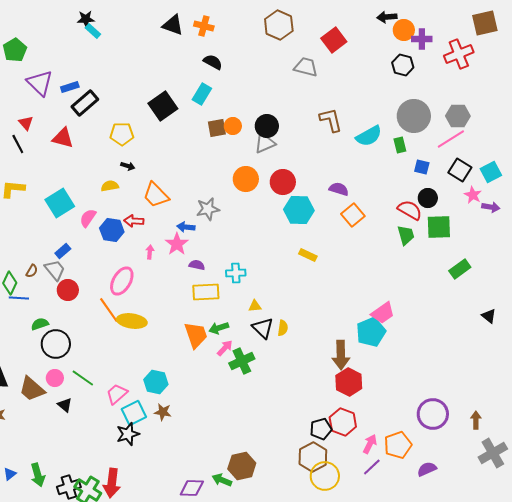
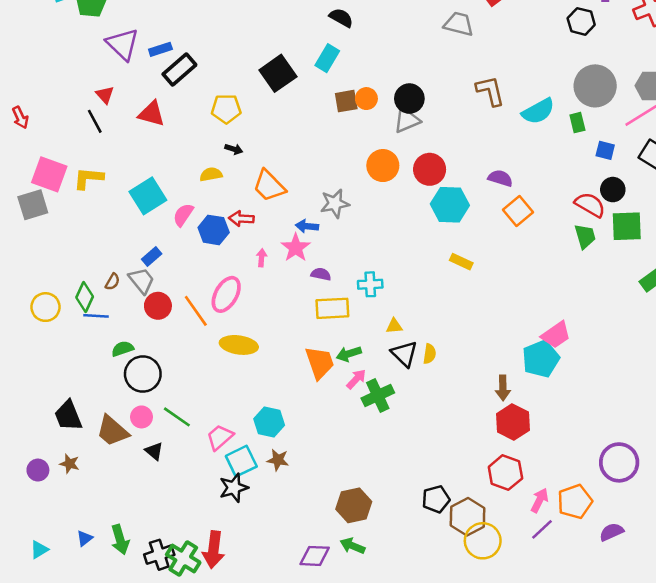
orange line: (109, 310) -> (196, 311), moved
brown arrow: (341, 355) -> (503, 388), size x0.7
black pentagon: (321, 429) -> (436, 499), moved
brown hexagon: (242, 466) -> (354, 505), moved

